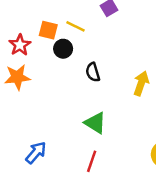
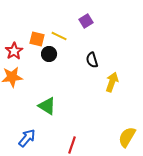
black semicircle: (93, 72) -> (92, 60), moved
green triangle: (95, 123) -> (47, 106), moved

